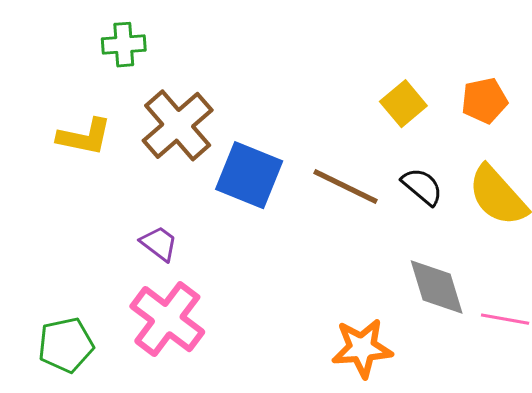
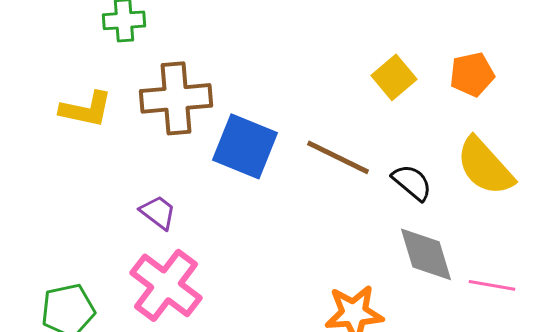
brown cross: (178, 125) -> (176, 98), turned 36
black semicircle: (422, 186) -> (412, 182), moved

